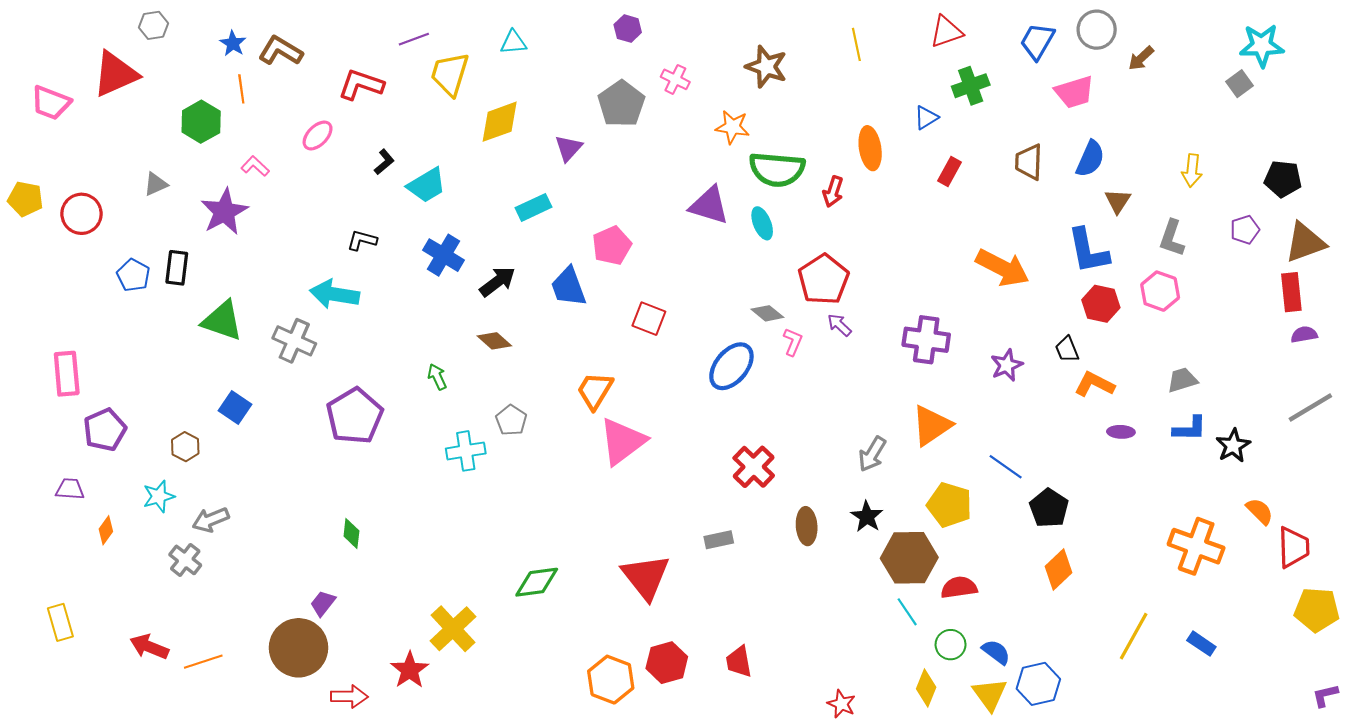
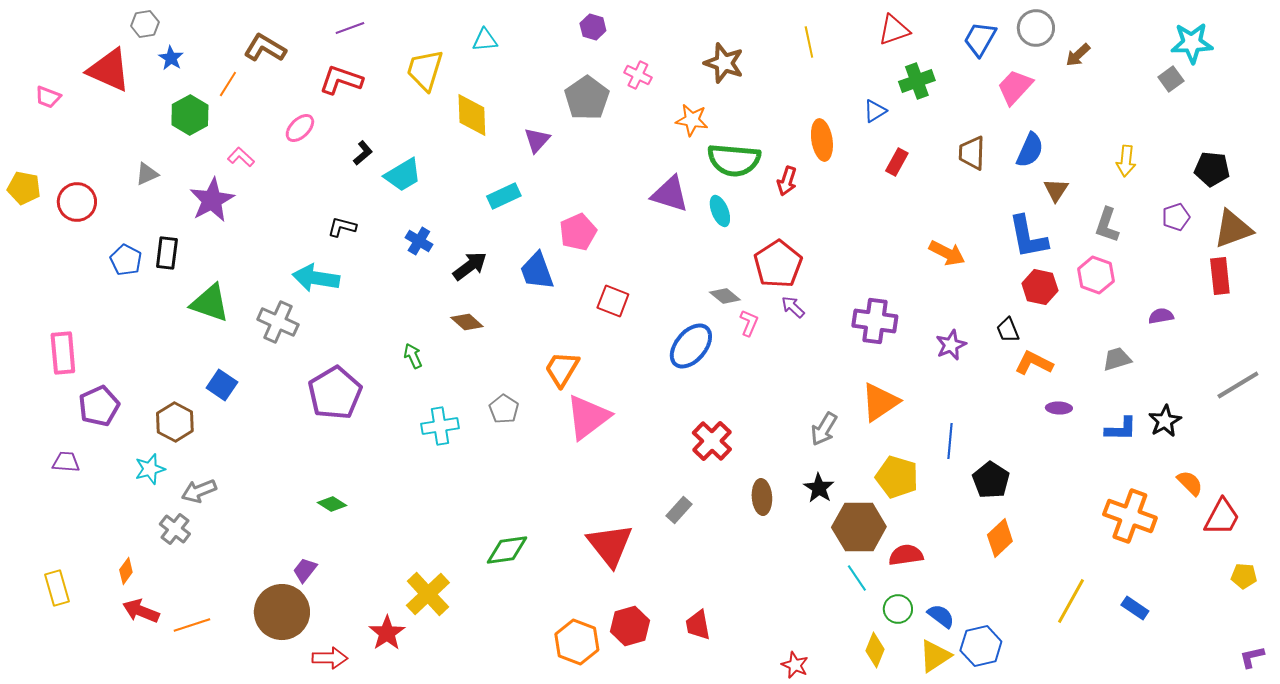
purple line: (414, 39) -> (350, 28), moved
blue star: (233, 43) -> (171, 58), moved
red triangle: (115, 74) -> (109, 70), turned 48
orange line: (241, 89) -> (228, 84), turned 40
pink trapezoid: (1074, 92) -> (1015, 87), turned 150
pink trapezoid: (51, 103) -> (48, 97), size x0.7
yellow diamond: (500, 122) -> (472, 115), turned -72
blue cross: (444, 255) -> (419, 241), size x0.7
orange arrow: (1002, 268) -> (947, 253), size x0.7
purple semicircle: (1304, 334) -> (1161, 316), moved
gray pentagon: (511, 420) -> (504, 409), moved
blue L-shape: (1190, 429) -> (1121, 429), moved
brown hexagon: (185, 447) -> (175, 422), size x1.4
blue line: (1006, 467) -> (950, 441), turned 60
orange diamond: (106, 530) -> (126, 571), moved
green diamond: (351, 533) -> (332, 504), turned -64
gray rectangle: (719, 540) -> (679, 510), turned -36
red trapezoid: (1293, 547) -> (1222, 517), turned 30
yellow pentagon: (1317, 610) -> (1244, 576), size x0.6
yellow triangle: (990, 694) -> (935, 656), turned 33

